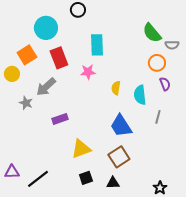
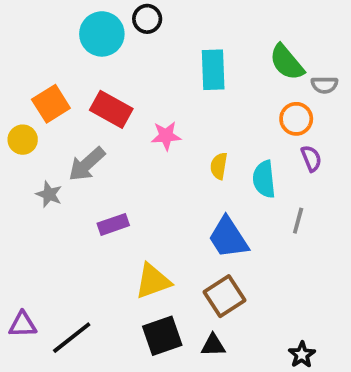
cyan circle: (46, 28) -> (102, 34), moved
cyan rectangle: (97, 45) -> (213, 70), moved
red rectangle: (59, 58) -> (111, 109), turned -40
black square: (86, 178) -> (162, 336), size x1.5

